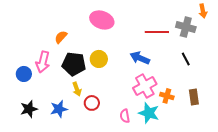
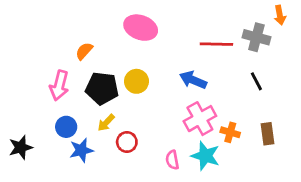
blue circle: (24, 74) -> (66, 127), moved
yellow arrow: (77, 89) -> (106, 123), turned 64
black star: (29, 109) -> (21, 148), moved

